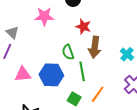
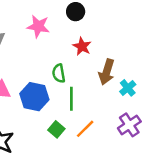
brown arrow: (95, 47) -> (107, 72), moved

